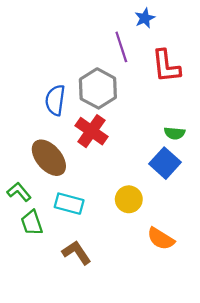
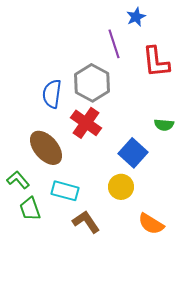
blue square: (165, 163) -> (133, 153), moved
brown L-shape: (77, 253) -> (86, 222), moved

